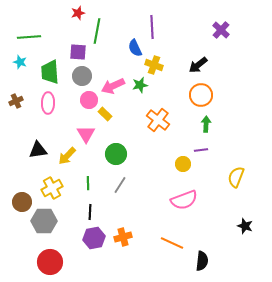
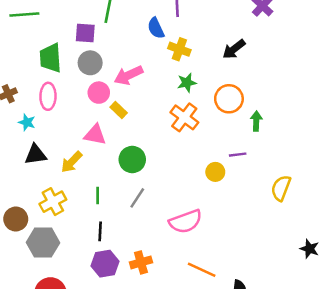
cyan star: (20, 62) -> (27, 122), moved
green star: (140, 85) -> (187, 83), moved
orange circle: (201, 95) -> (229, 99), moved
green arrow: (206, 124) -> (256, 121), moved
pink triangle: (86, 134) -> (95, 135), turned -48
pink semicircle: (184, 200) -> (186, 221), moved
black star: (245, 226) -> (310, 249), moved

